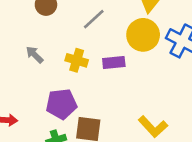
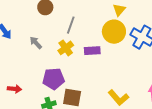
gray line: (94, 19) -> (71, 25), moved, turned -30
yellow cross: (77, 60) -> (66, 48), turned 35

